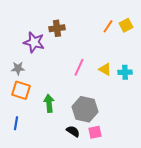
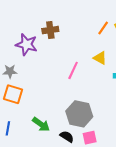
yellow triangle: (105, 69) -> (100, 58), moved
green arrow: (49, 103) -> (41, 124), moved, turned 132

